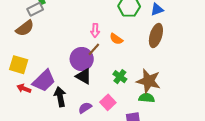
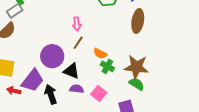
orange semicircle: (116, 39) -> (100, 54), moved
purple circle: (82, 59) -> (52, 56), moved
green semicircle: (147, 98) -> (137, 84), turned 35
purple semicircle: (85, 108) -> (77, 89), moved, turned 48

